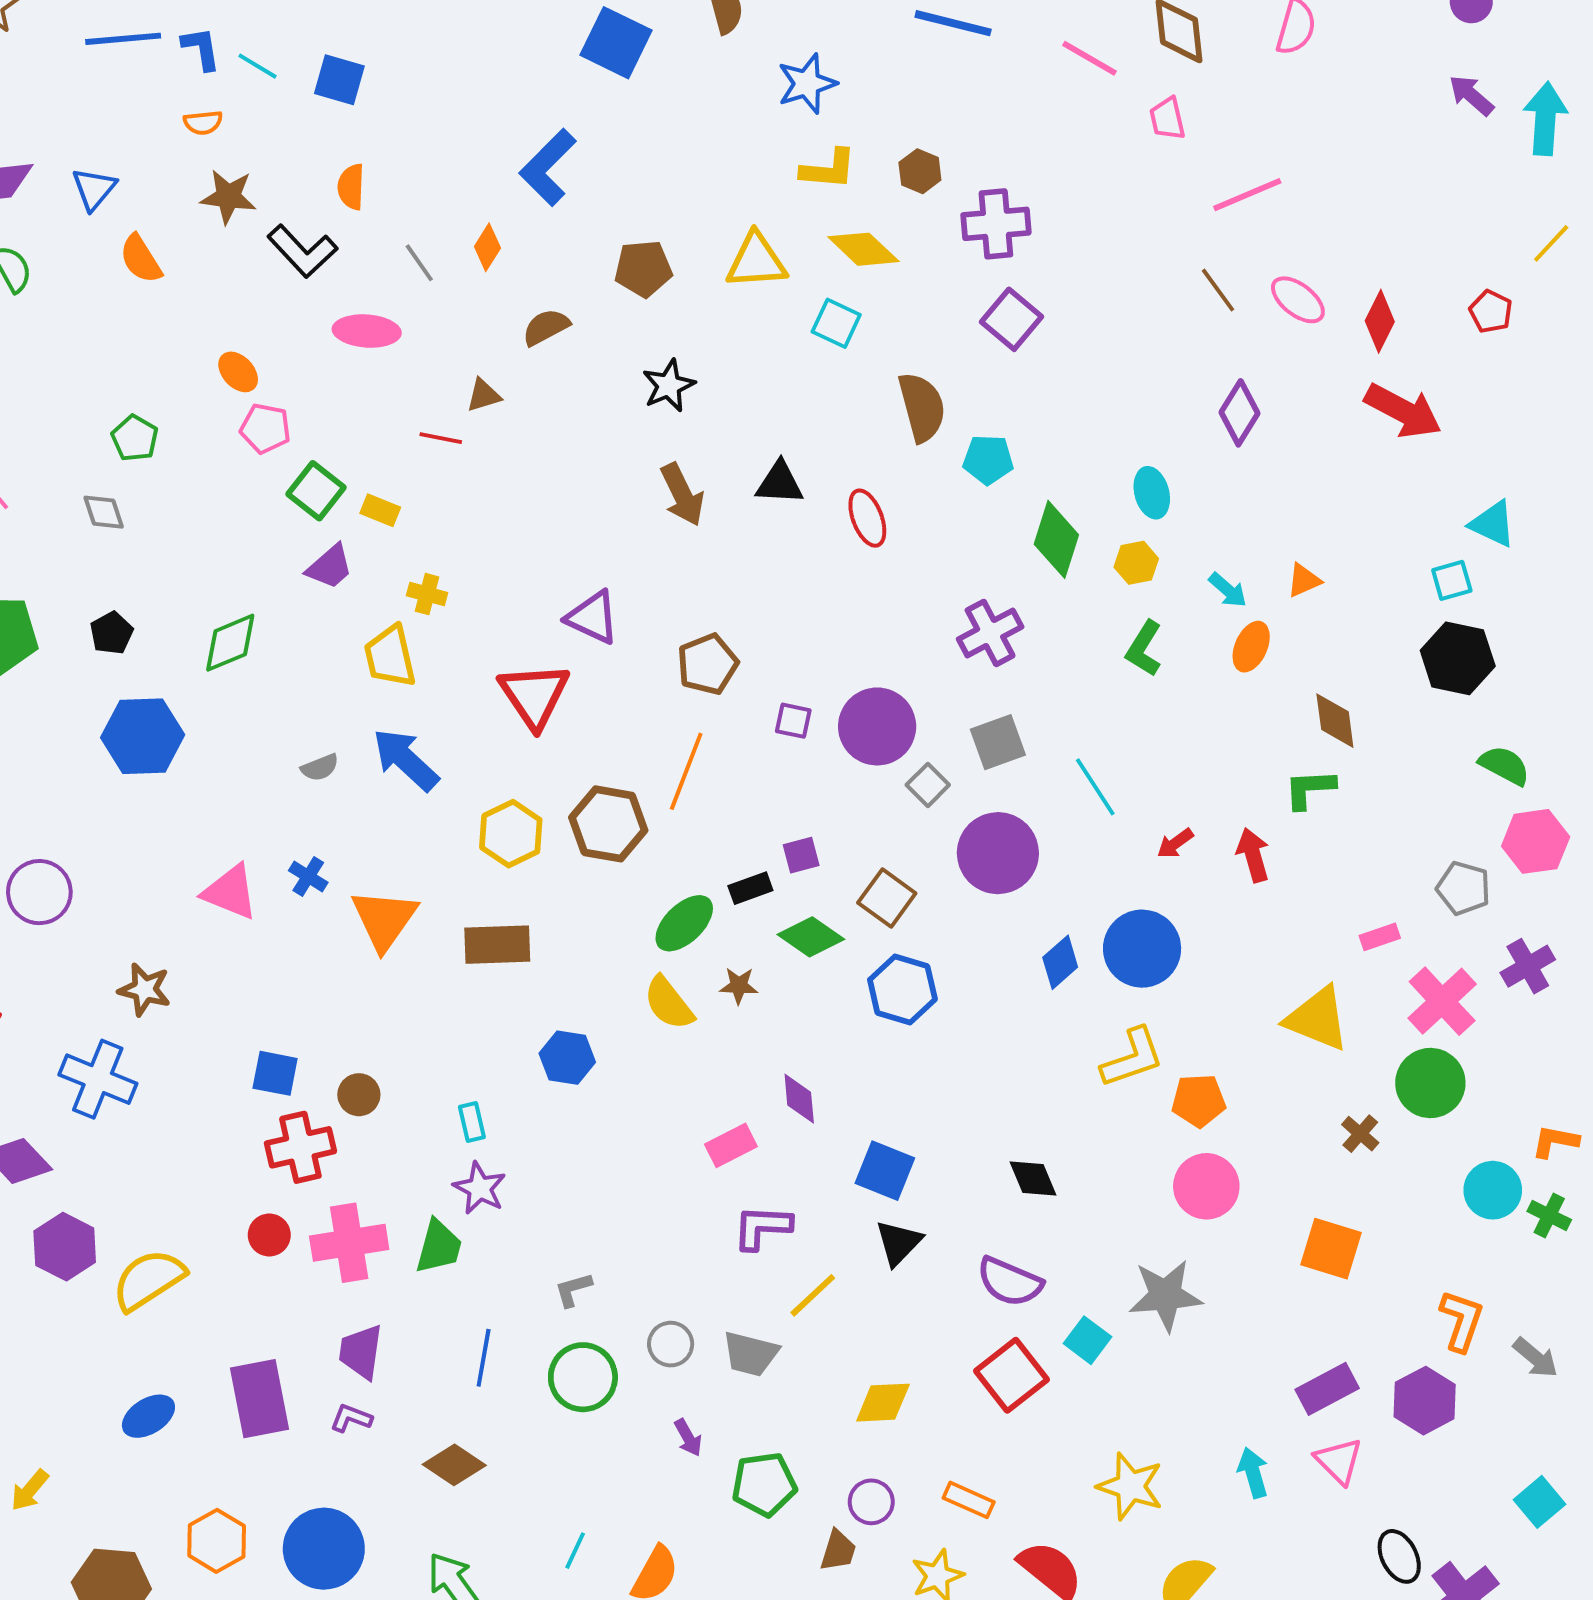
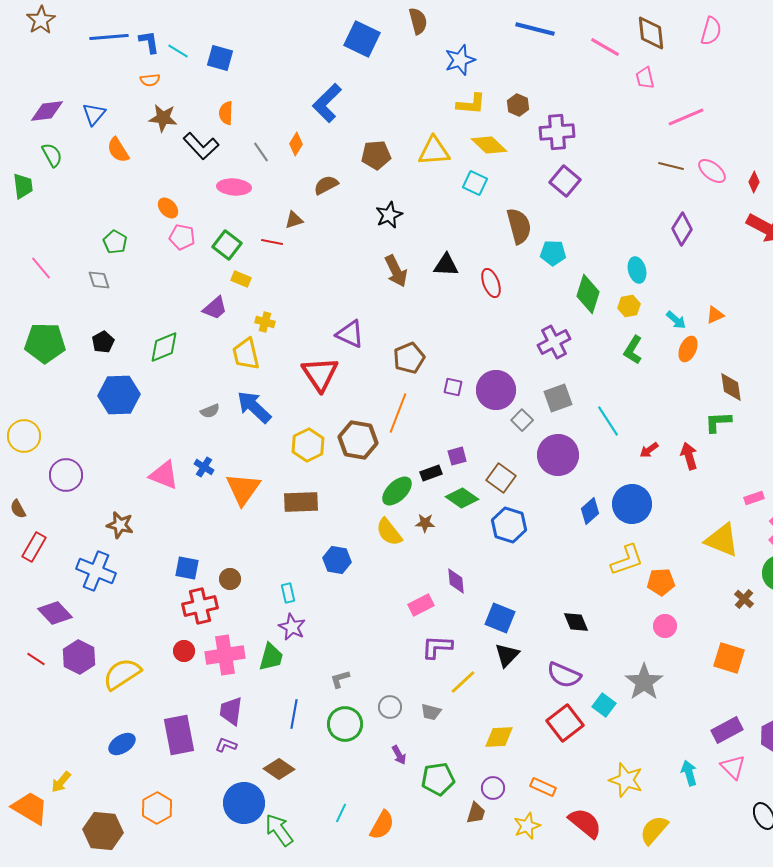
brown line: (1218, 290) -> (671, 166), turned -40
red diamond: (1380, 321) -> (754, 182), size x0.7
green square: (316, 491) -> (227, 245), moved
pink circle: (1206, 1186) -> (665, 626), size x0.7
gray star: (1165, 1295) -> (644, 682), turned -30
gray trapezoid: (750, 1354) -> (431, 712), size x0.7
blue circle: (324, 1549) -> (244, 803), moved

